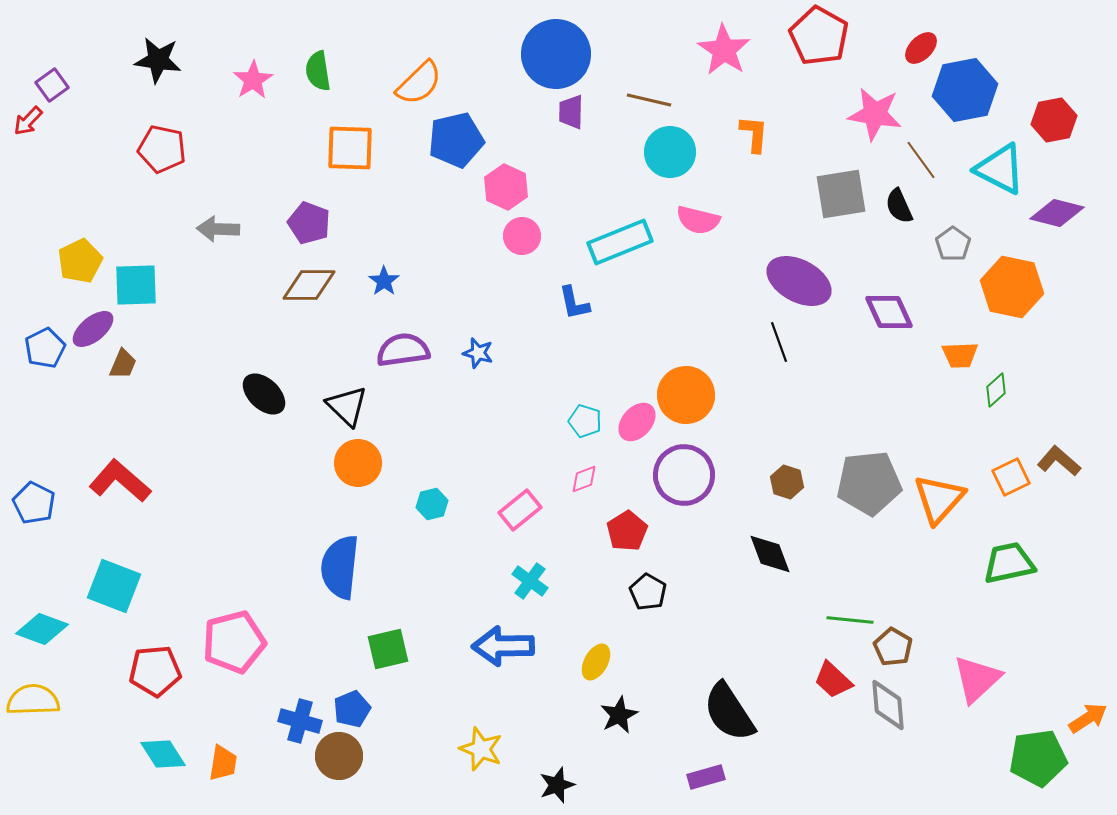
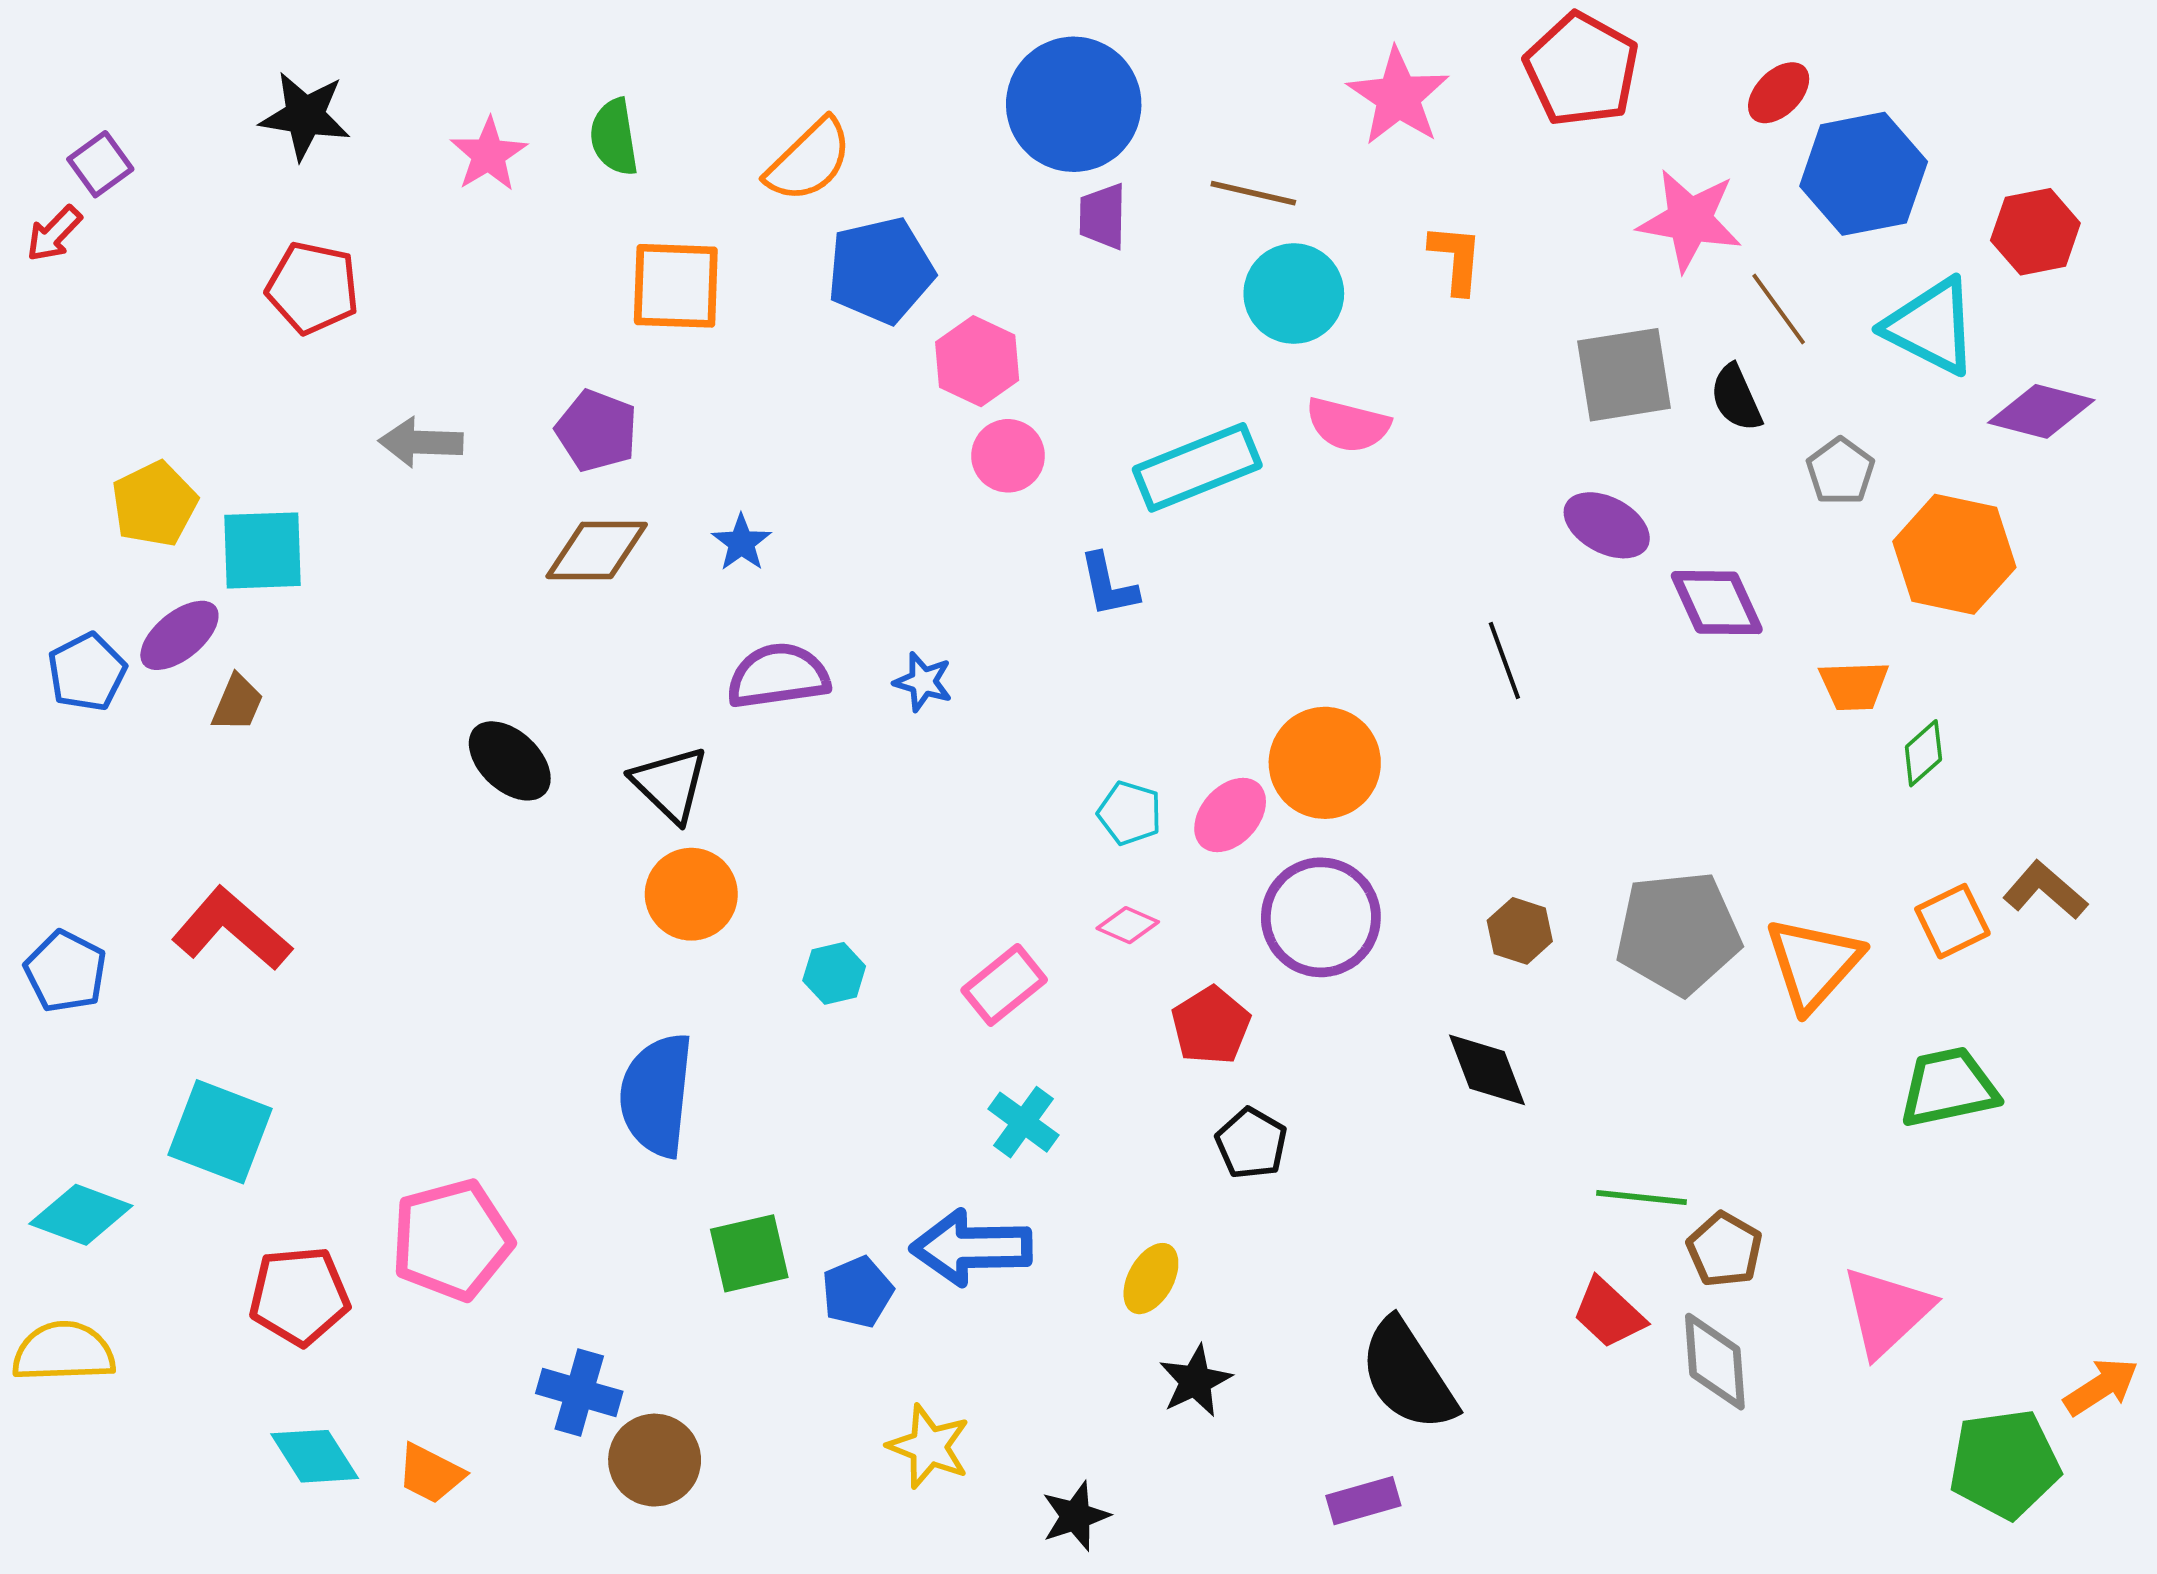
purple ellipse: (799, 281) -> (1607, 525), moved, size x0.7
pink diamond: (584, 479) -> (1128, 925), turned 44
blue pentagon: (352, 709) -> (857, 1292), moved
orange trapezoid: (223, 763) -> (431, 1474), turned 108

